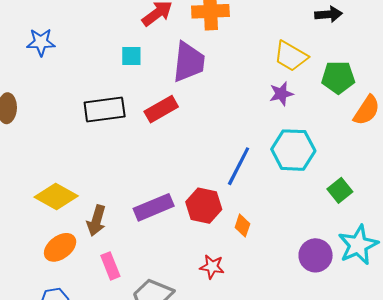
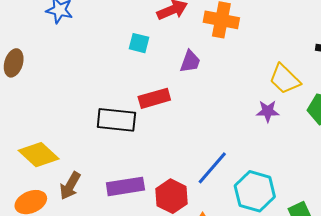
purple trapezoid: (189, 62) -> (190, 61), size x0.6
black rectangle: (105, 109) -> (116, 120), moved
cyan hexagon: (293, 150) -> (255, 191), moved

